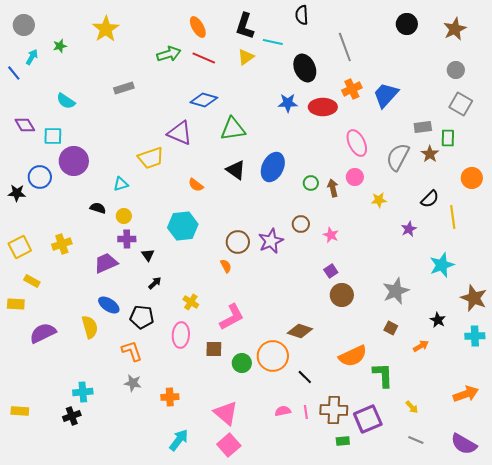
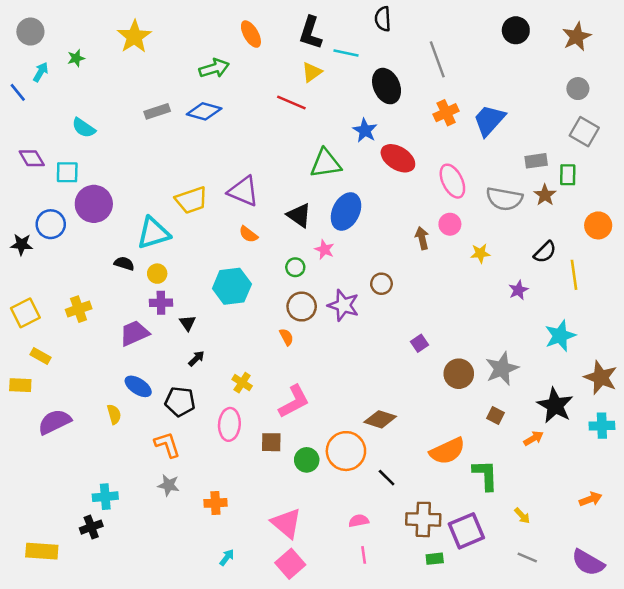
red line: (204, 58) -> (291, 103), moved
blue diamond: (204, 100) -> (204, 111), moved
blue star: (288, 103) -> (365, 130), turned 30
red ellipse: (323, 107) -> (398, 158), moved, turned 32
green triangle: (233, 129) -> (326, 163), moved
purple triangle: (180, 133) -> (243, 191), moved
gray semicircle: (398, 157) -> (504, 199), turned -108
green circle: (311, 183) -> (295, 267), moved
cyan triangle: (121, 184) -> (153, 233), size x1.8
pink star: (331, 235) -> (324, 250), moved
purple star: (271, 241) -> (343, 305), turned -30
brown circle: (342, 295) -> (459, 374), moved
black star: (438, 320) -> (555, 405), size x1.8
yellow semicircle: (90, 327) -> (114, 414), size x0.7
orange arrow: (466, 394) -> (591, 499), size x0.7
yellow rectangle: (20, 411) -> (42, 551), moved, size x1.4
pink line: (306, 412) -> (364, 555), moved
cyan arrow: (179, 440) -> (227, 557), size x0.6

